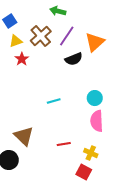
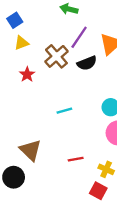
brown cross: (41, 36) -> (56, 56), moved
red star: (22, 59) -> (27, 74), moved

